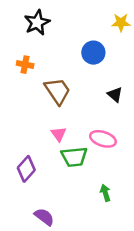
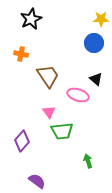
blue circle: (93, 53) -> (94, 43), moved
pink ellipse: (103, 139) -> (78, 95), moved

